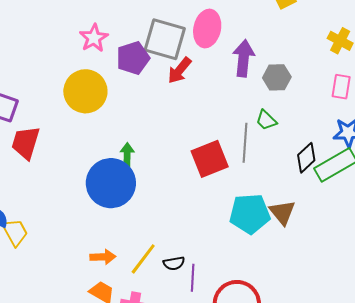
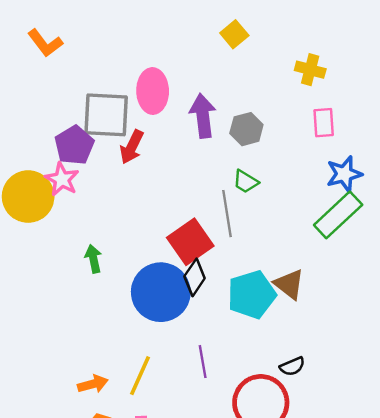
pink star: (94, 38) -> (62, 179), moved
black diamond: (306, 158) -> (195, 277), moved
blue circle: (111, 183) -> (161, 292), moved
black semicircle: (174, 263) -> (292, 366), moved
purple line: (193, 278) -> (203, 362), moved

